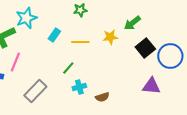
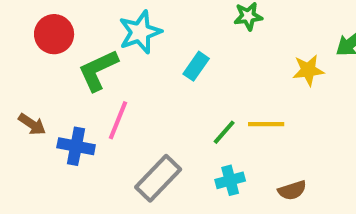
yellow line: (80, 42) -> (266, 124), moved
cyan cross: (79, 87) -> (230, 180), moved

